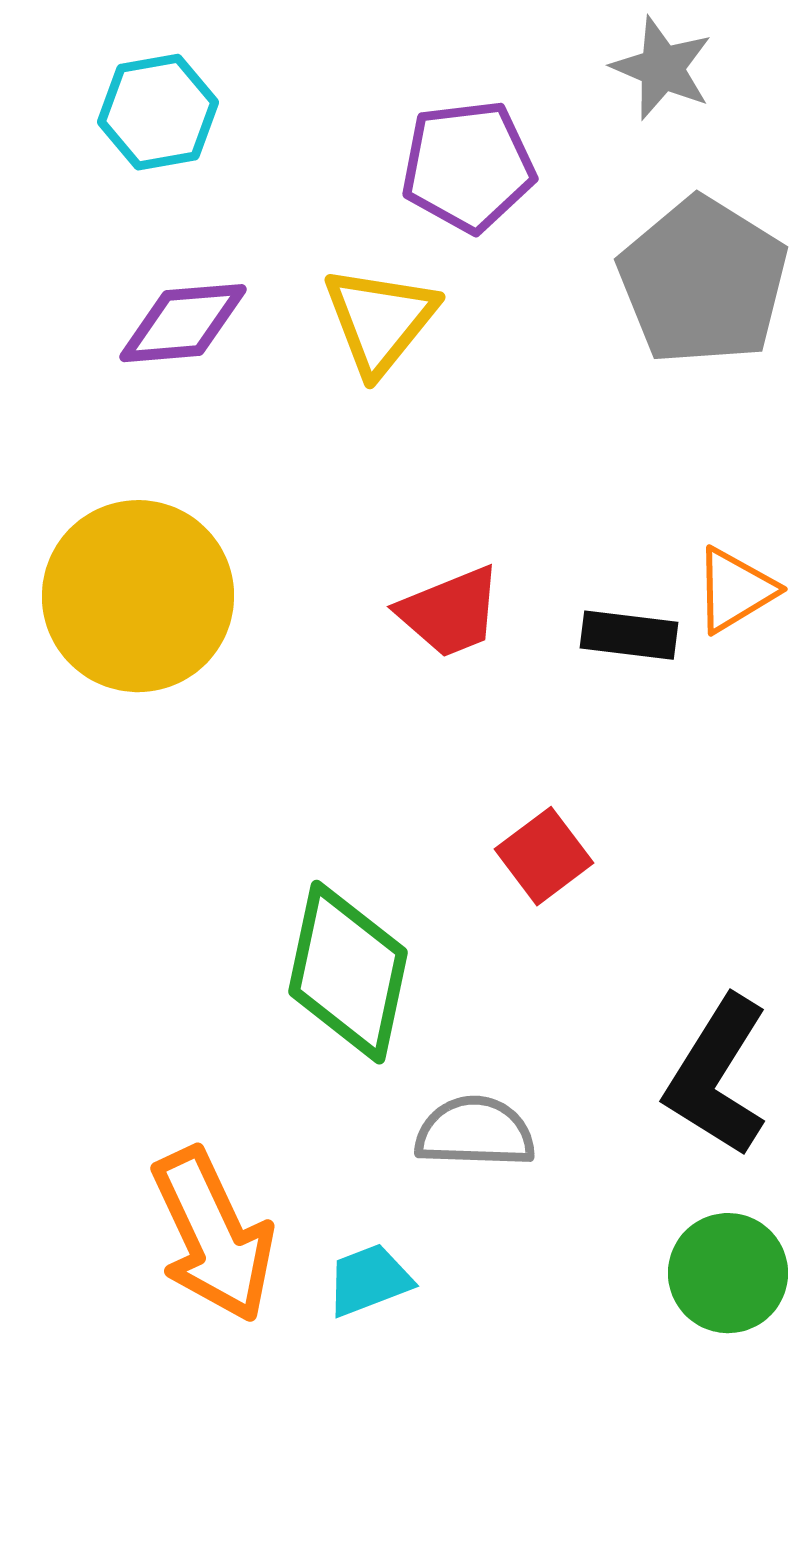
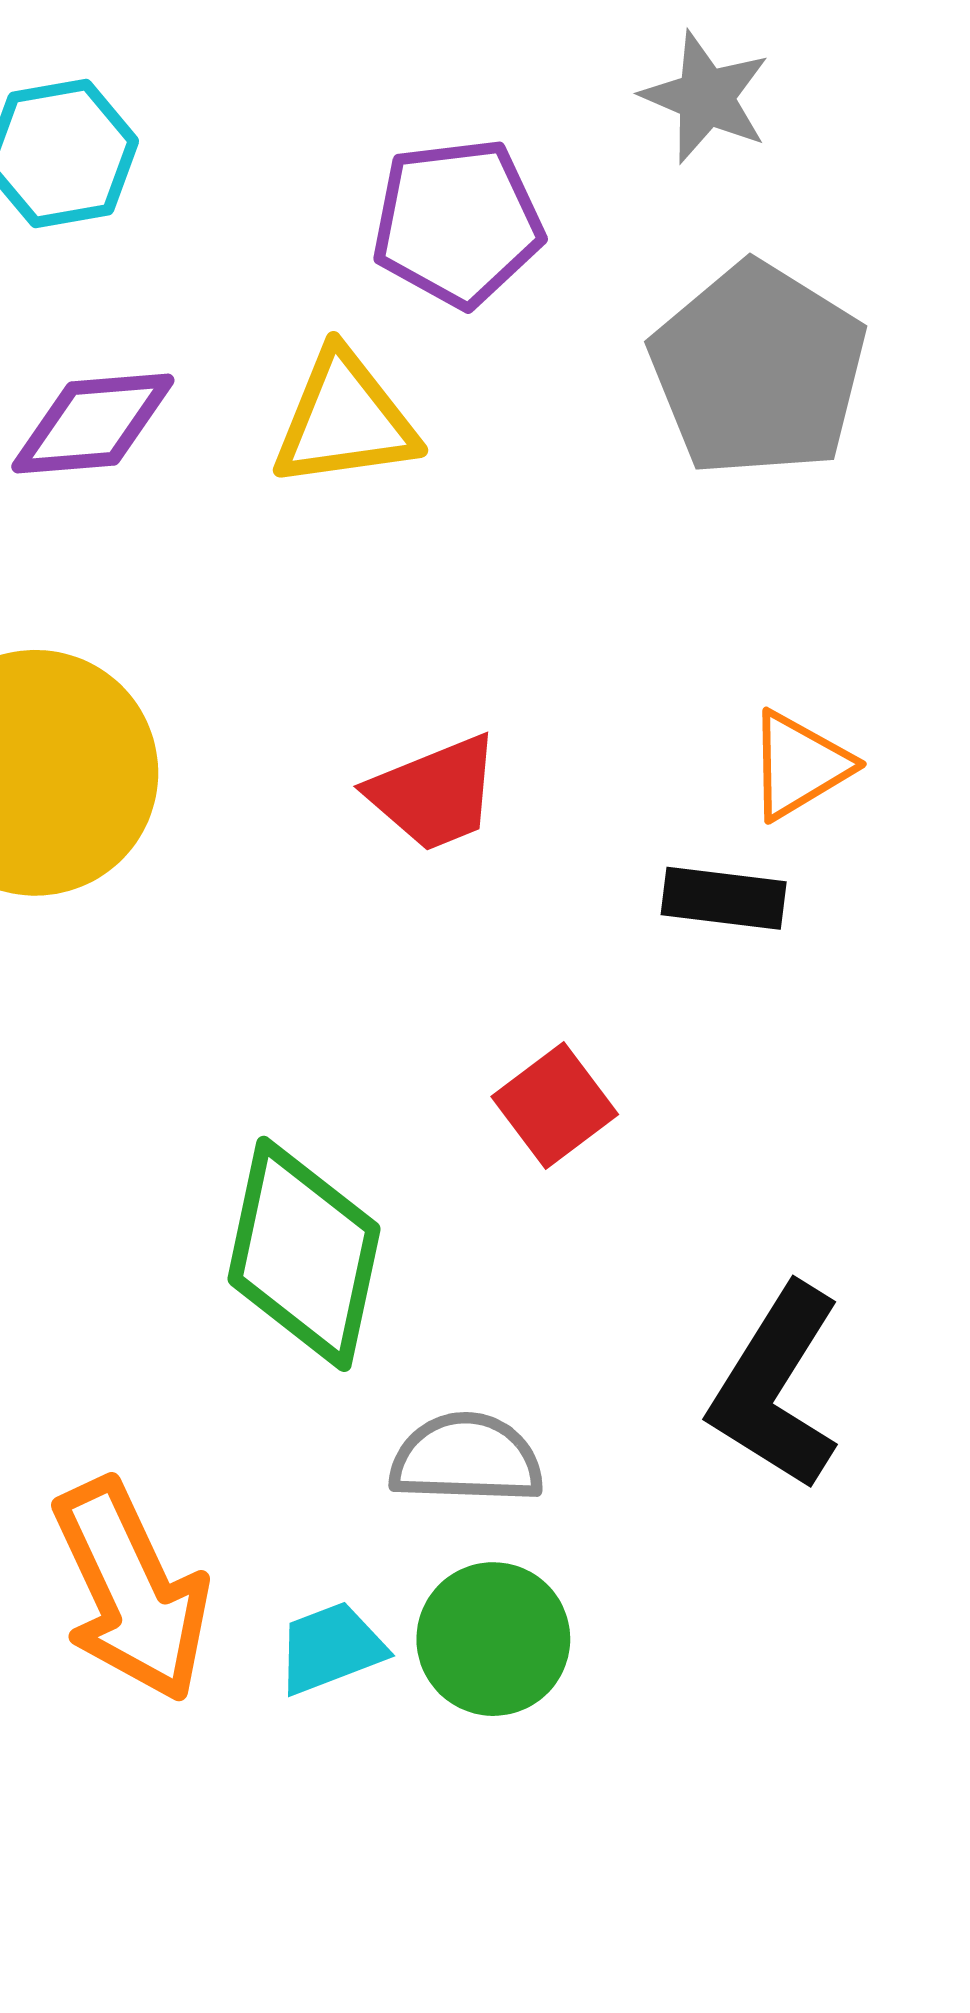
yellow triangle: (380, 320) -> (345, 420), turned 43
black rectangle: (629, 635) -> (724, 898), moved
green circle: (728, 1273) -> (493, 1639), moved

